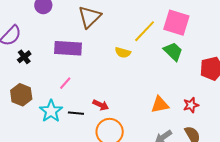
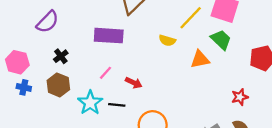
black cross: (24, 57) -> (61, 56), moved
red arrow: (101, 105) -> (134, 83), moved
orange triangle: (160, 105) -> (200, 59), moved

